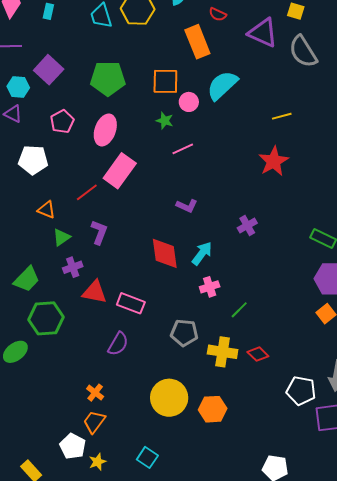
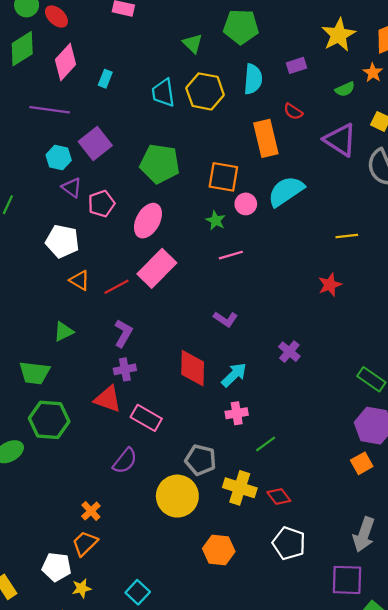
purple triangle: (13, 114) -> (72, 188), moved
red star: (274, 161) -> (330, 285), size x0.7
orange triangle: (46, 210) -> (80, 280), moved
purple cross: (247, 225) -> (289, 352), turned -30
green triangle: (61, 237) -> (64, 331), moved
purple cross: (73, 267) -> (125, 369), moved
green trapezoid: (27, 279) -> (35, 373), turned 44
white pentagon: (301, 391) -> (289, 543), moved
yellow circle: (169, 398) -> (177, 496), moved
white pentagon: (73, 446) -> (57, 567), turned -30

